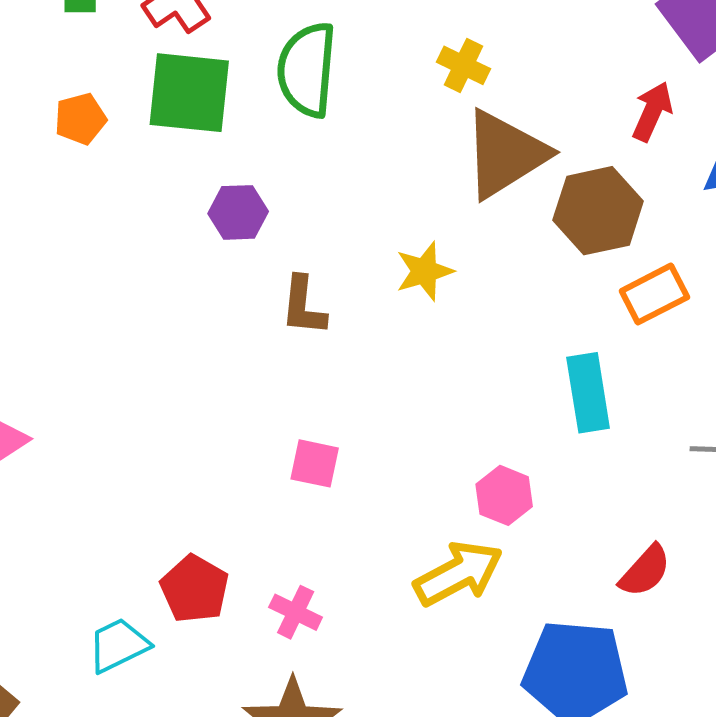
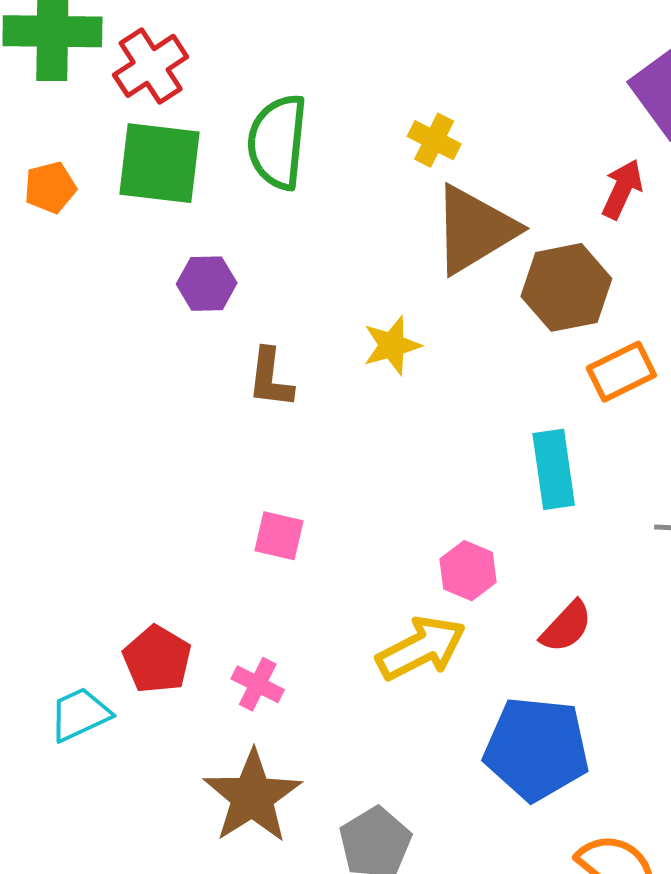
red semicircle: (645, 571) -> (566, 627), moved

